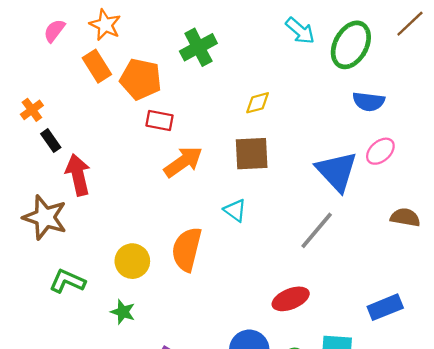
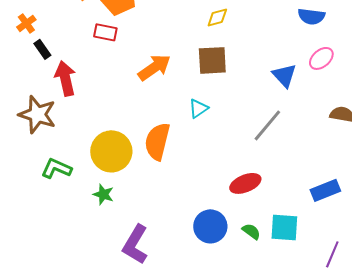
red rectangle: (159, 120) -> (105, 32), moved
blue triangle: (337, 171) -> (284, 75), size x0.7
cyan triangle: (235, 210) -> (198, 108), turned 50
yellow circle: (132, 261) -> (111, 151), size x1.4

